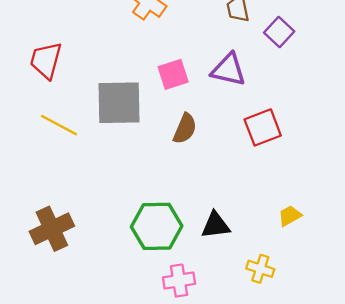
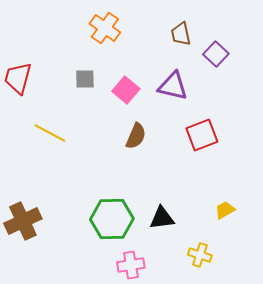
pink square: (173, 74) -> (126, 90), turned -32
gray square: (119, 103) -> (85, 79), moved, size x0.5
yellow line: (59, 125) -> (50, 133), moved

